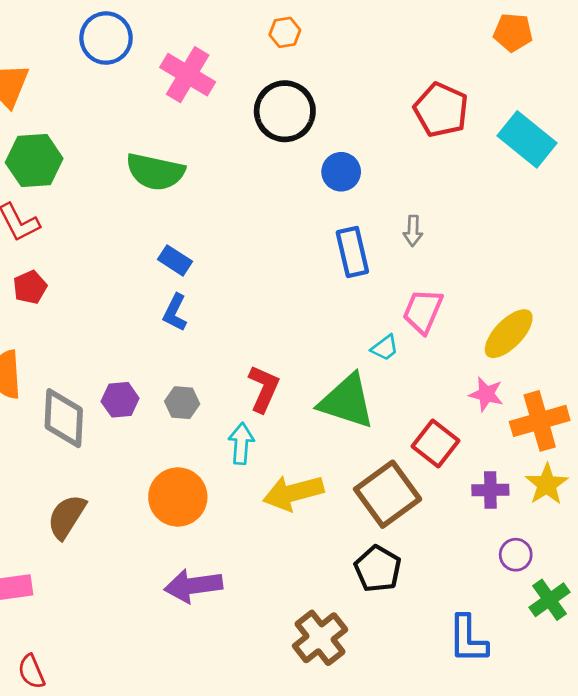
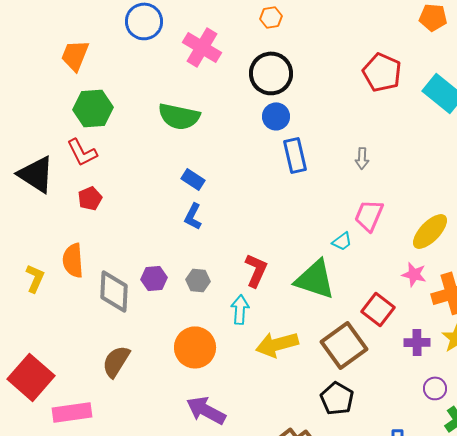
blue circle: (341, 172) -> (276, 116), moved
blue rectangle: (352, 252) -> (295, 155), moved
purple arrow: (193, 586) -> (206, 410), turned 36

